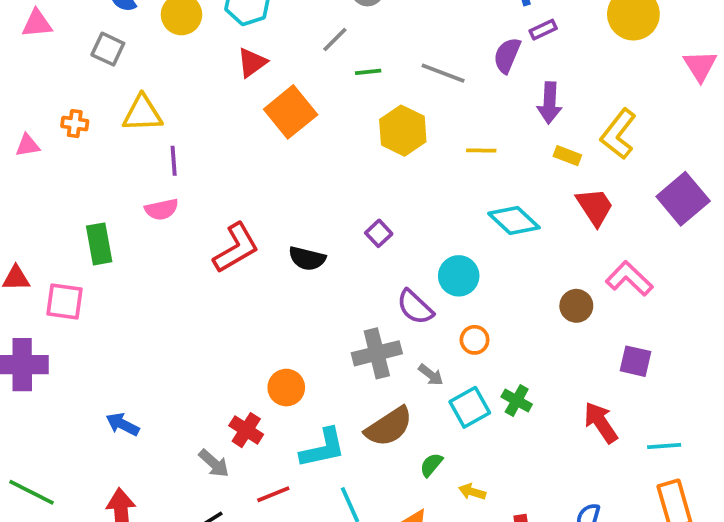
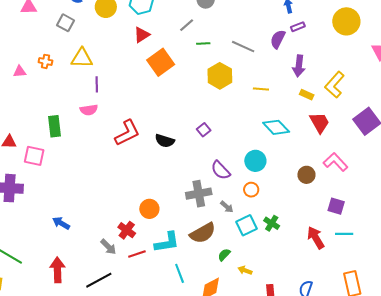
cyan circle: (459, 276) -> (255, 161), moved
cyan line: (664, 446) -> (344, 234), moved
red line: (273, 494) -> (137, 254), moved

